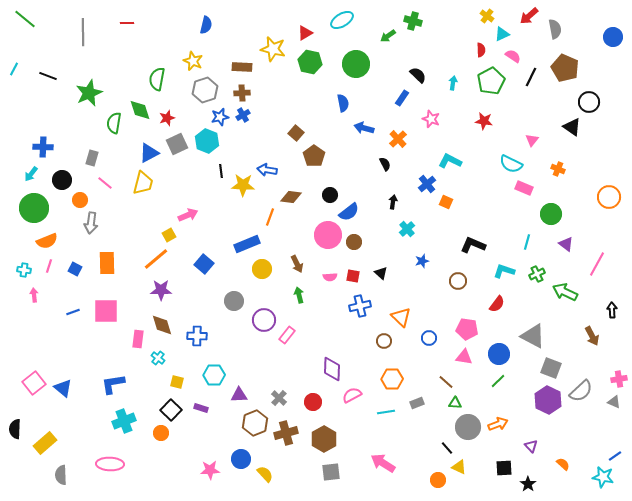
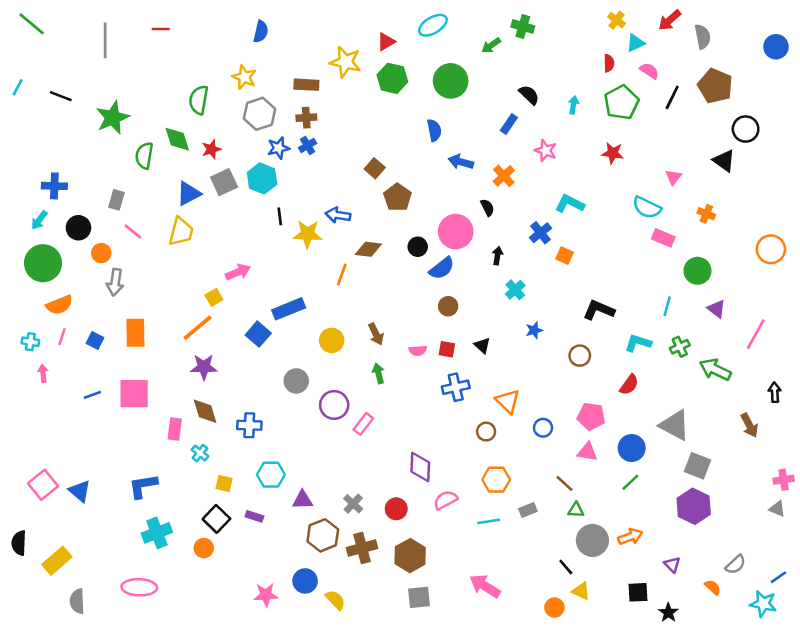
pink circle: (328, 235) -> (456, 232), moved
blue rectangle: (247, 244) -> (289, 309), moved
gray semicircle: (581, 391) -> (735, 564), moved, size x0.7

